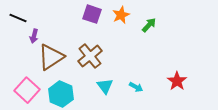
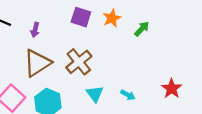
purple arrow: (34, 36) -> (35, 30), moved

